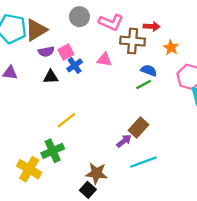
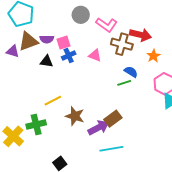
red arrow: (152, 26) -> (140, 35), size x1.5
brown triangle: (36, 30) -> (28, 41), moved
purple arrow: (124, 141) -> (98, 128), size x1.5
brown star: (96, 173) -> (75, 116), moved

